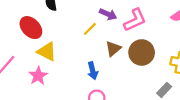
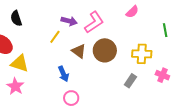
brown triangle: (113, 49) -> (79, 51), turned -35

